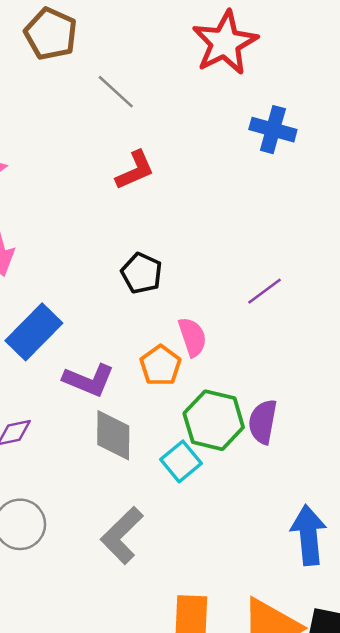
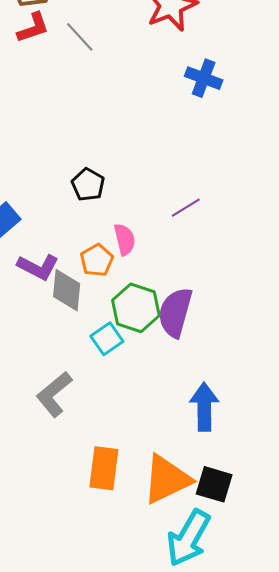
red L-shape: (135, 170) -> (33, 28), moved
purple semicircle: (263, 422) -> (175, 312), size x1.4
gray diamond: (113, 435) -> (67, 290), moved

